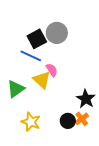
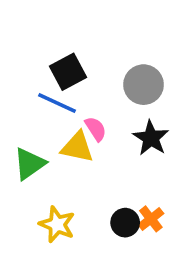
gray circle: (57, 33) -> (144, 85), moved
yellow triangle: (42, 80) -> (77, 147), turned -30
black star: (86, 99) -> (151, 138), moved

